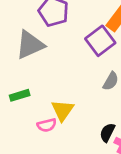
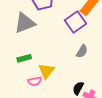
green rectangle: (20, 95) -> (24, 58), moved

